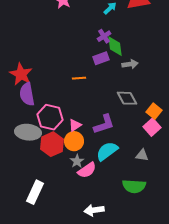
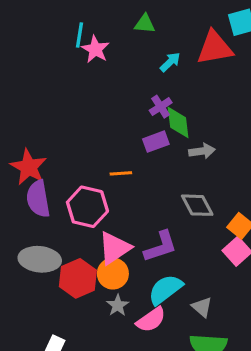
pink hexagon: (50, 117) -> (87, 207), moved
pink triangle: (75, 125) -> (114, 248), size x1.6
gray triangle: (142, 155) -> (202, 307), moved, turned 32
pink semicircle: (87, 170) -> (151, 320), moved

